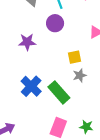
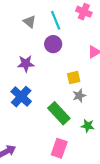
blue cross: (31, 86) -> (21, 97), moved
green star: (86, 127) -> (88, 126), moved

